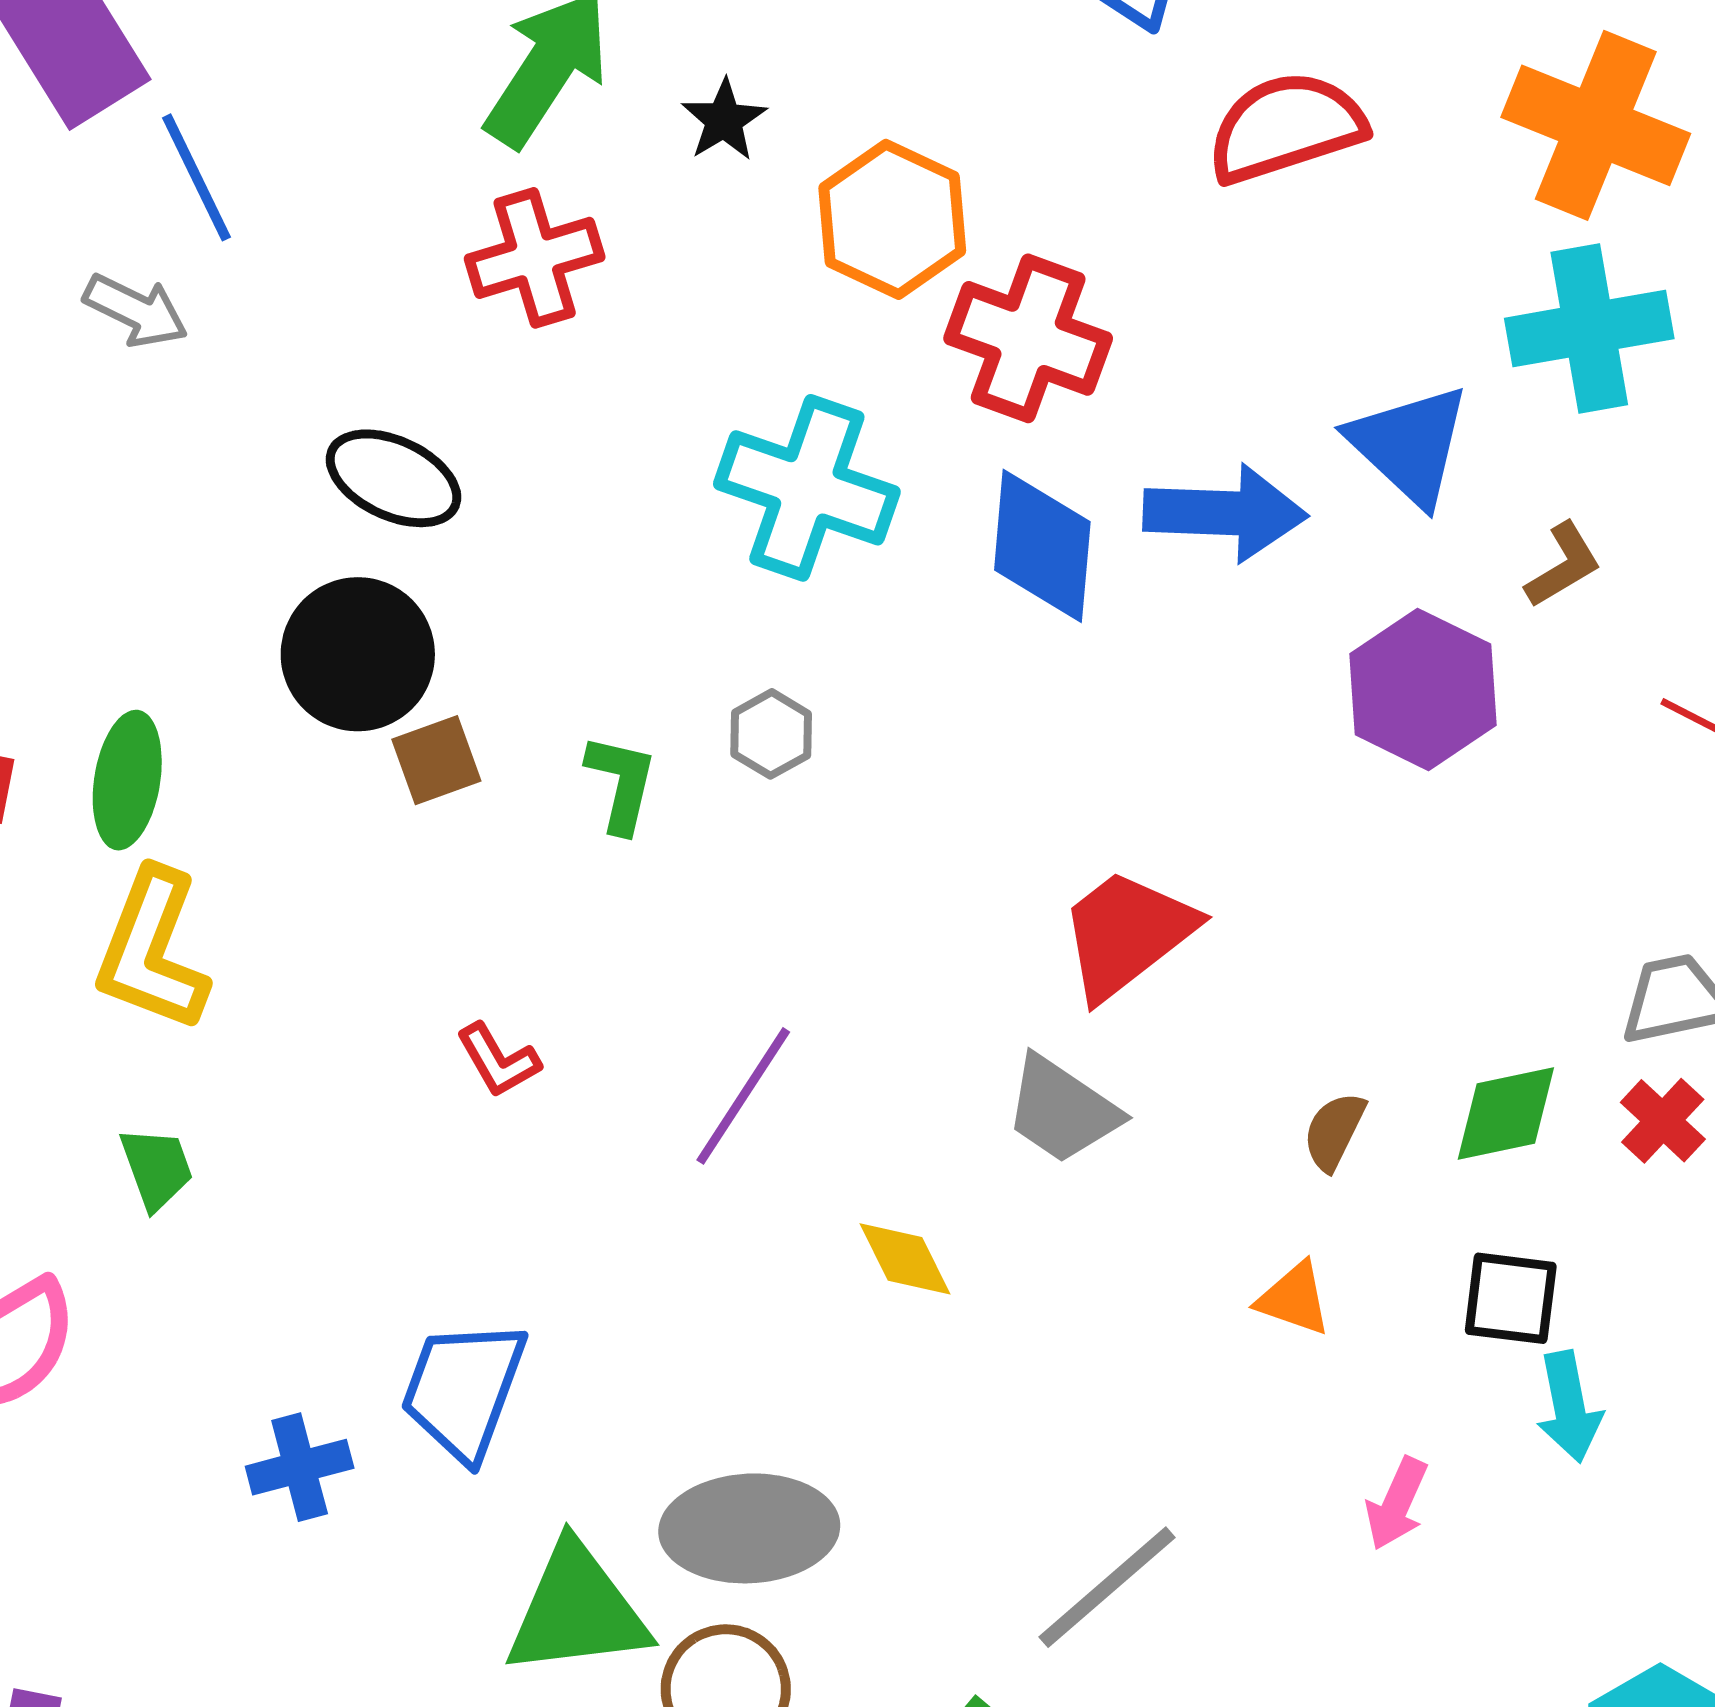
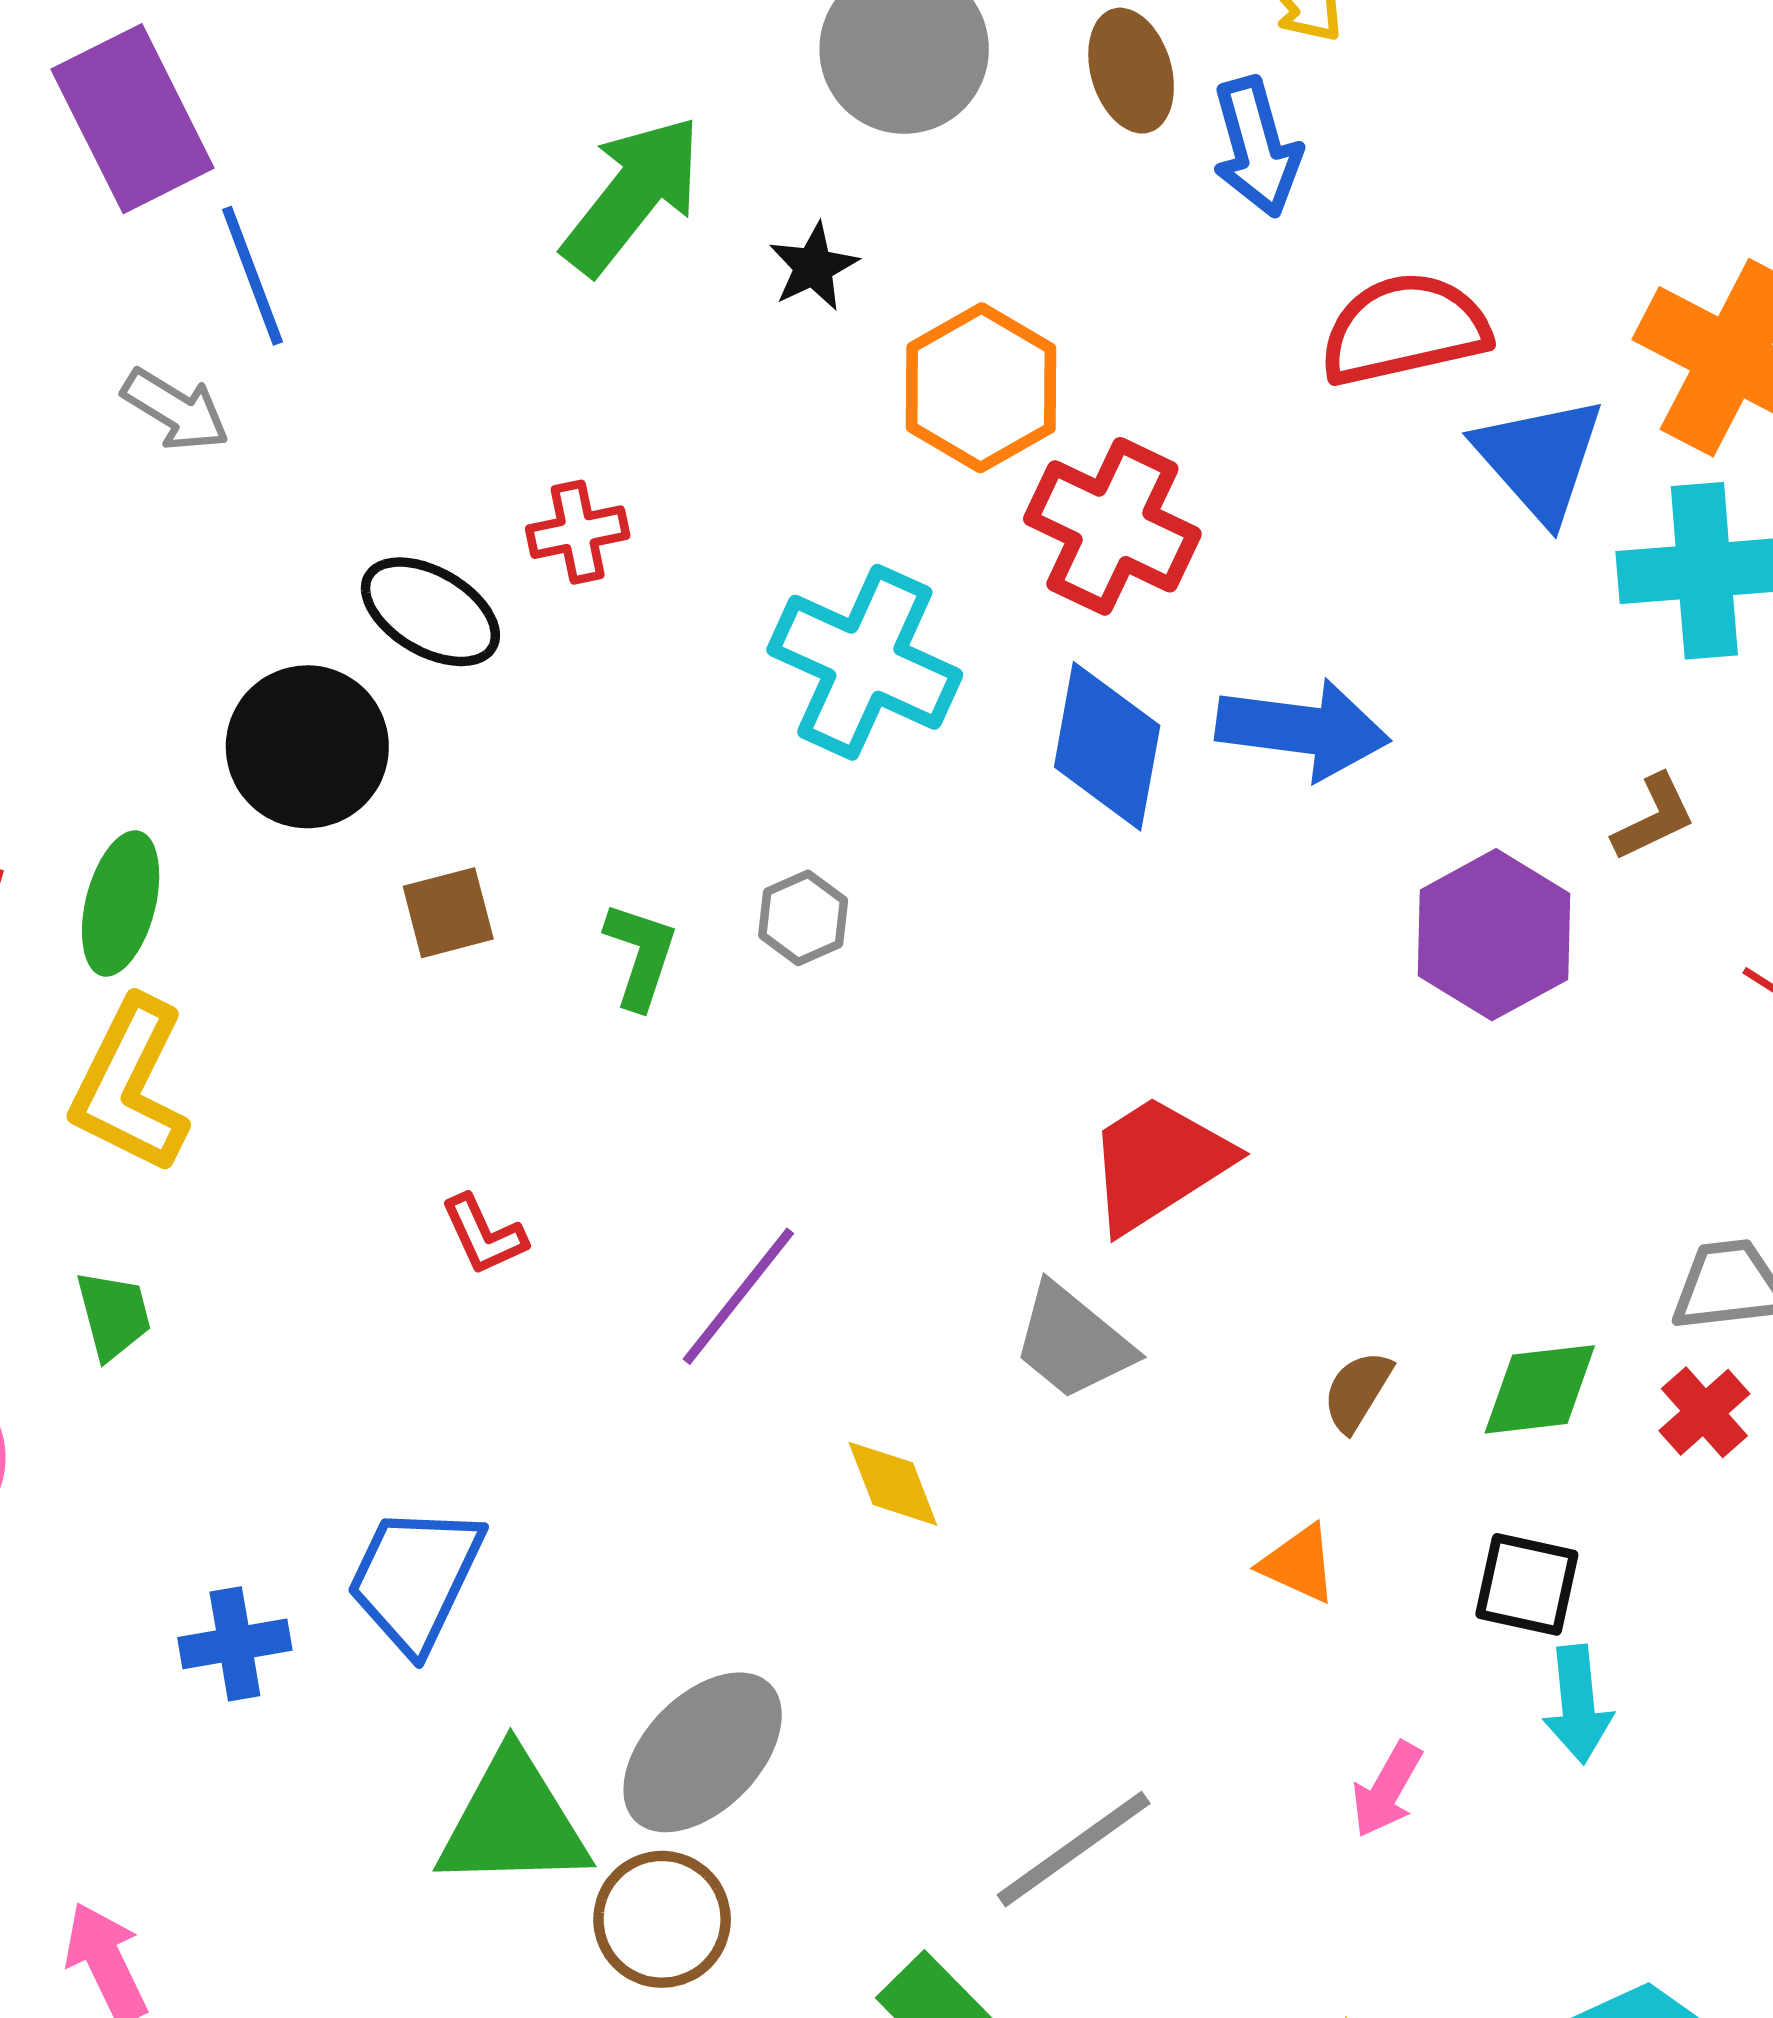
red cross: (535, 258) -> (578, 532), moved, size x0.7
blue triangle: (1409, 445) -> (1540, 459), moved
black circle: (358, 654) -> (307, 747), moved
gray ellipse: (749, 1528) -> (703, 1752), turned -48

